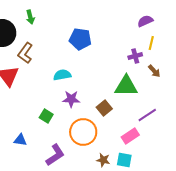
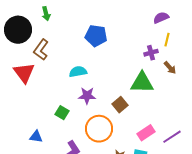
purple line: (147, 115) -> (172, 137), moved

